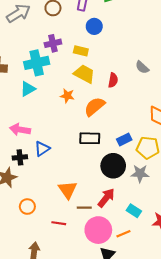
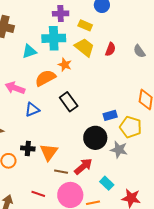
cyan cross: (37, 63) -> (54, 38), moved
red semicircle: (113, 80) -> (110, 49), moved
orange semicircle: (95, 107) -> (45, 78), moved
black rectangle: (90, 138) -> (69, 102), moved, turned 42
black cross: (20, 157) -> (28, 148), moved
red line: (59, 223) -> (38, 194), moved

